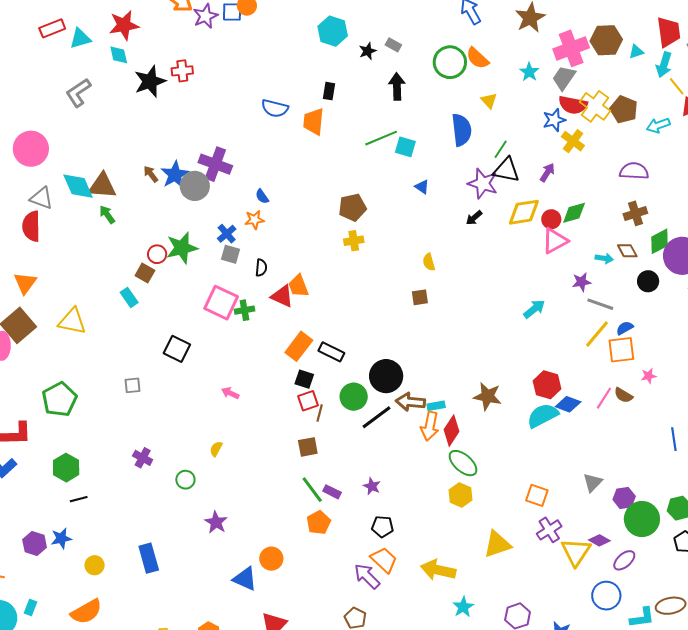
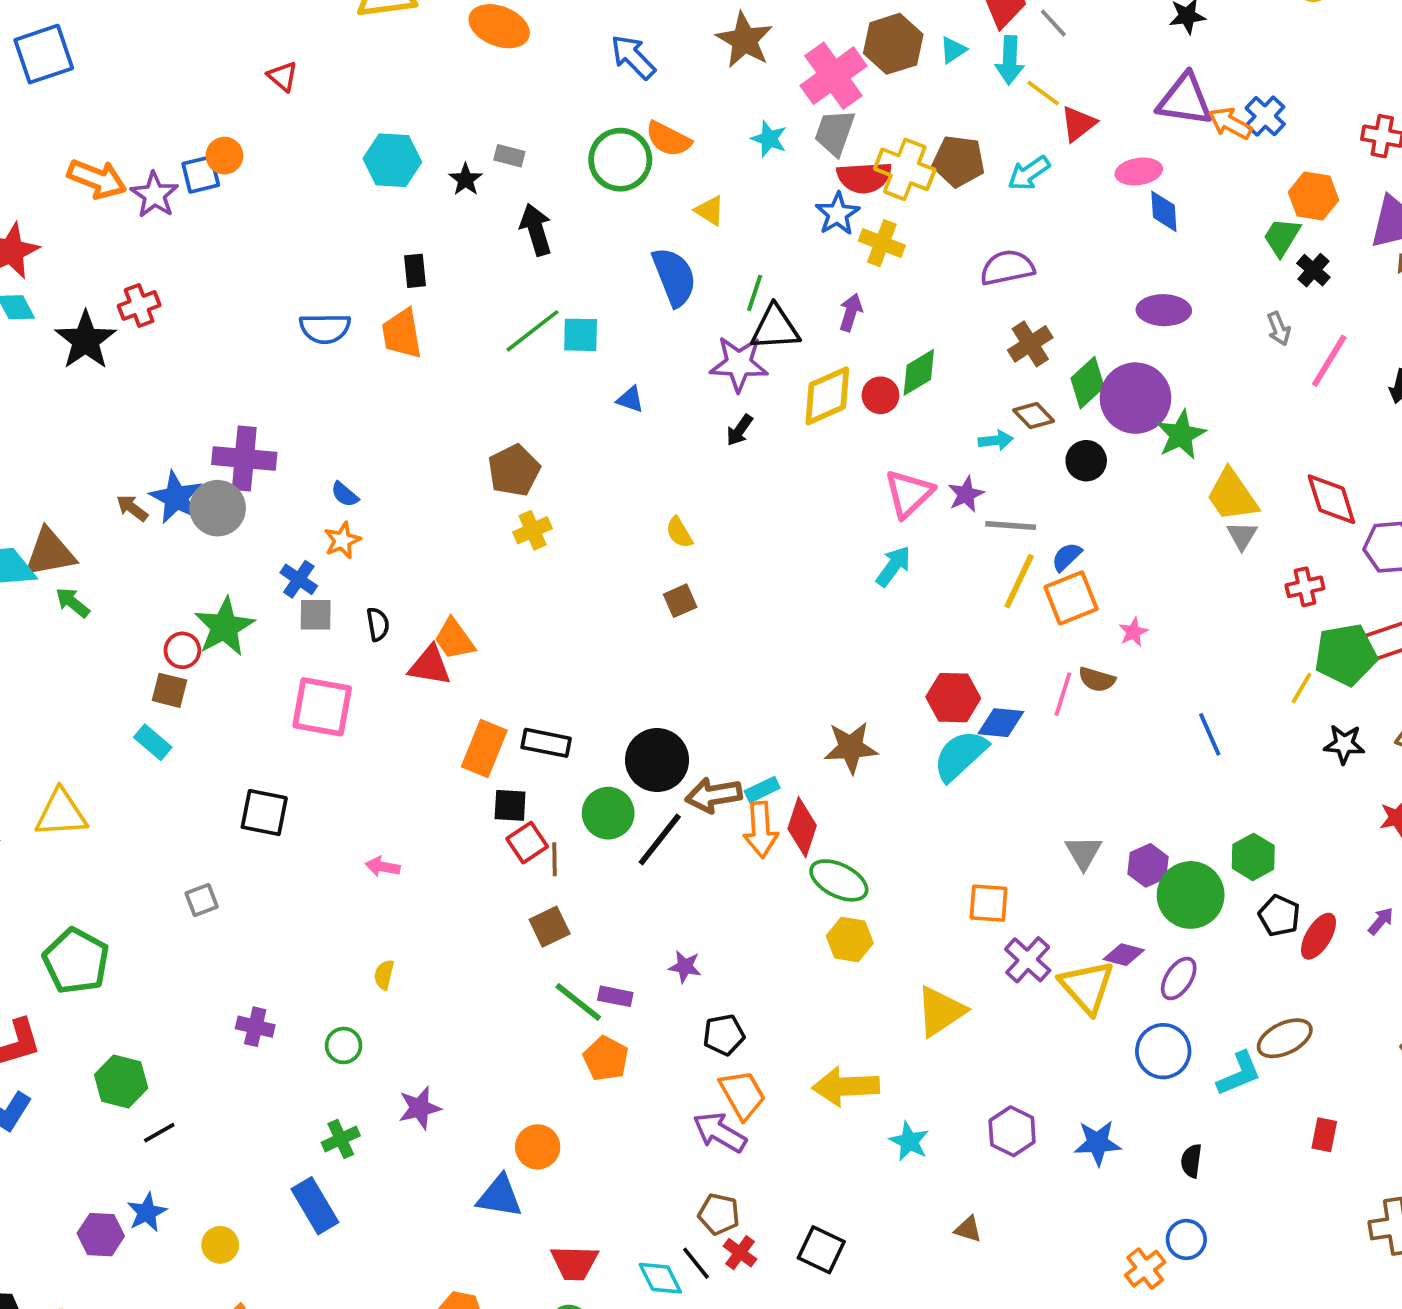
pink triangle: (555, 241) -> (909, 494), moved
green cross: (244, 310) -> (341, 1139), moved
purple star: (216, 522) -> (420, 1108), turned -30
orange trapezoid: (384, 560) -> (742, 1095), turned 32

